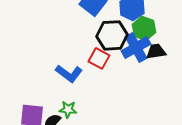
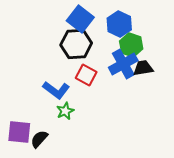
black hexagon: (112, 35) -> (76, 44), moved
green star: (68, 109) -> (65, 111), moved, turned -30

